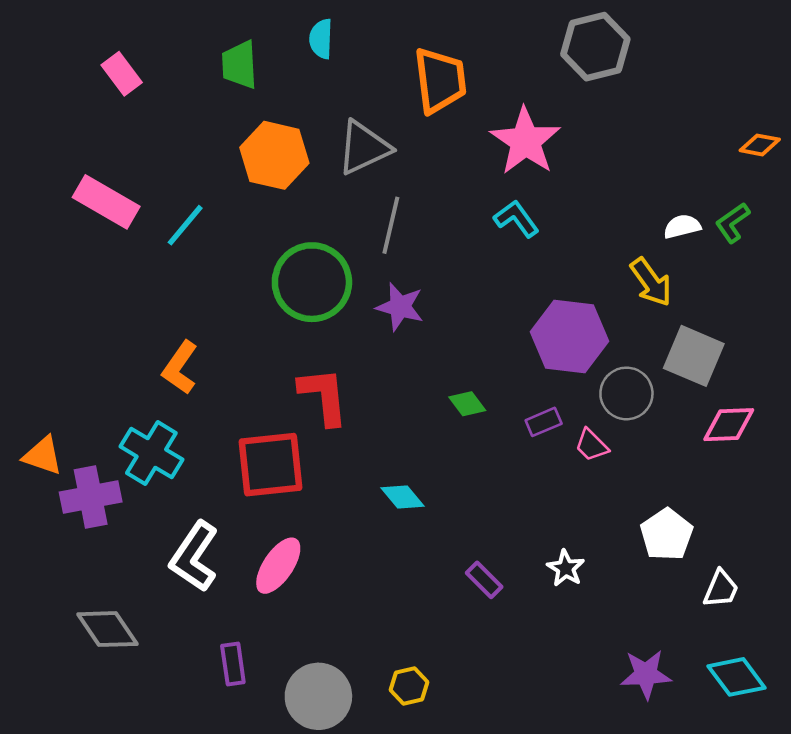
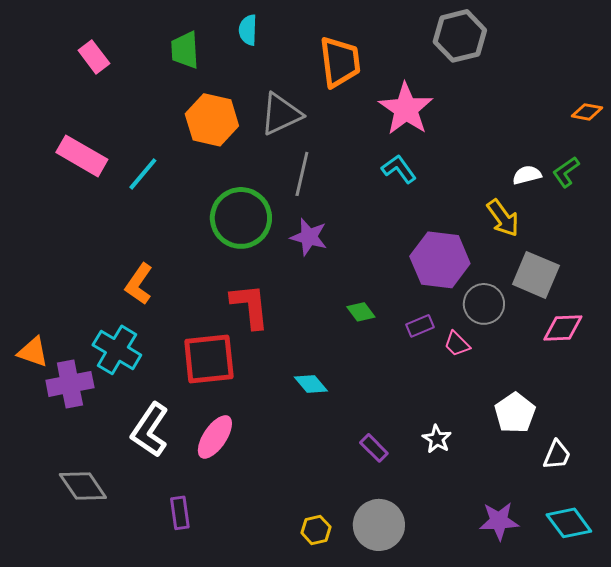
gray circle: (318, 696) -> (379, 525), moved

